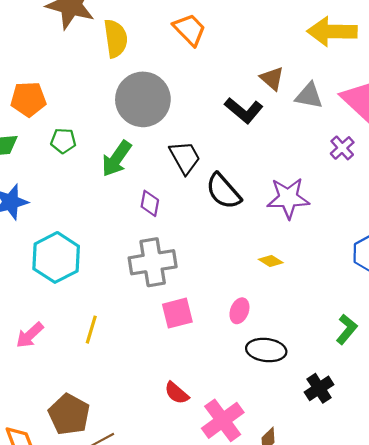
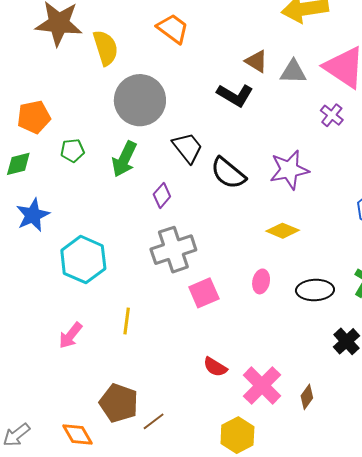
purple diamond: (150, 203) -> (162, 195), turned 40
yellow diamond: (271, 261) -> (283, 231), size x1.4
black ellipse: (266, 350) -> (315, 290), moved

